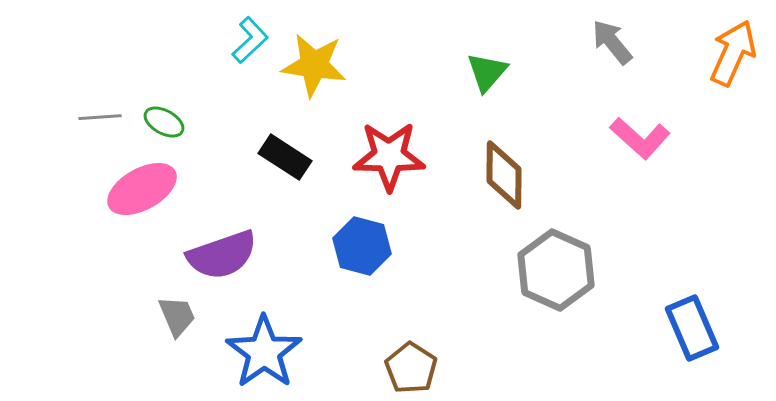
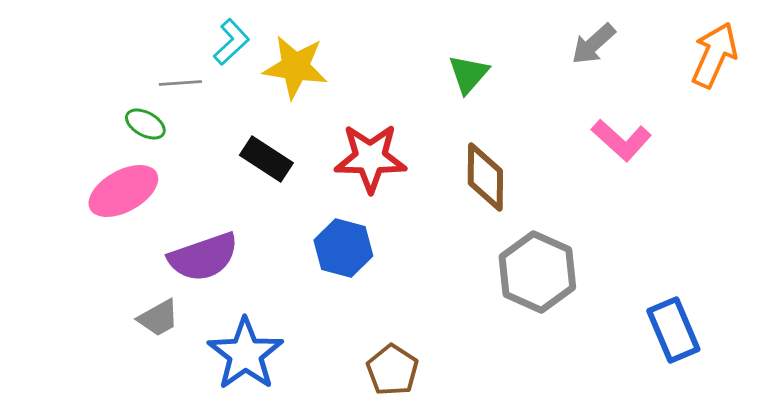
gray arrow: (612, 42) -> (593, 44), turned -93
gray line: (100, 117) -> (180, 83), moved
gray trapezoid: (177, 316) -> (158, 318), turned 84

